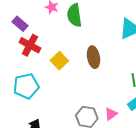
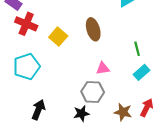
pink triangle: (111, 114) -> (103, 68), moved, turned 32

